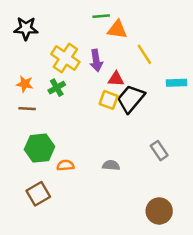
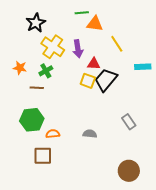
black star: (26, 28) -> (36, 23), moved, turned -30
brown line: (27, 109) -> (37, 88), moved
brown square: (38, 194) -> (43, 156), moved, turned 30

